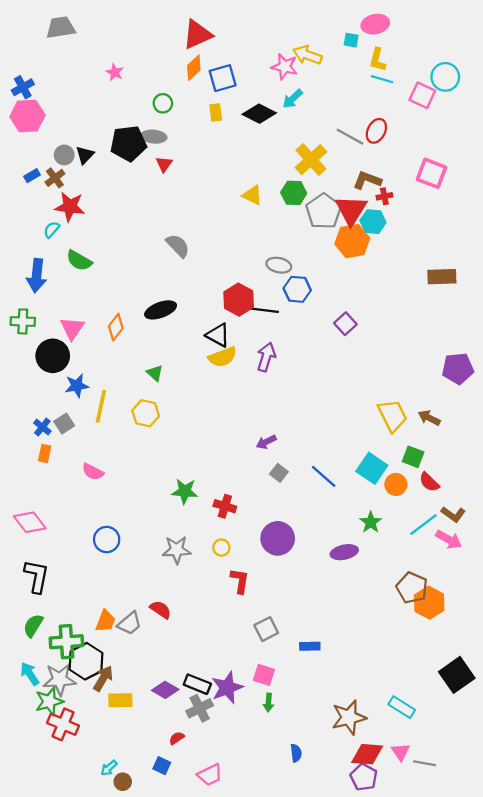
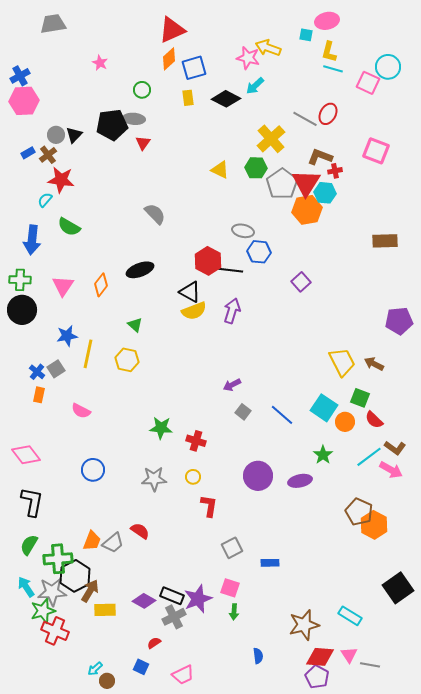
black circle: (53, 356) -> (22, 310), moved
purple circle: (278, 538) -> (258, 476), moved

